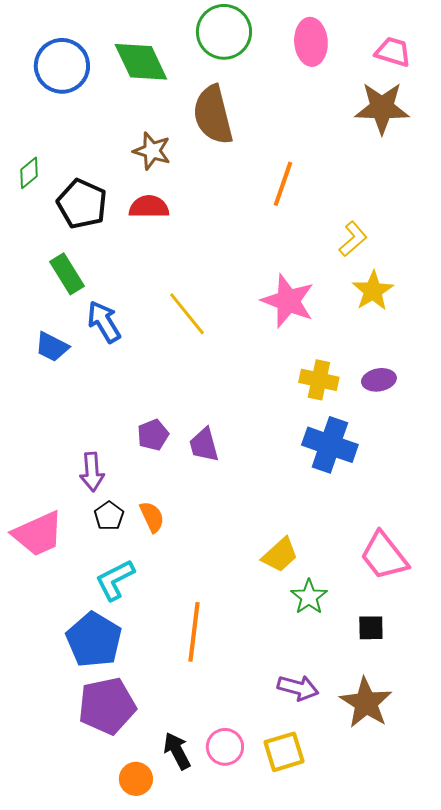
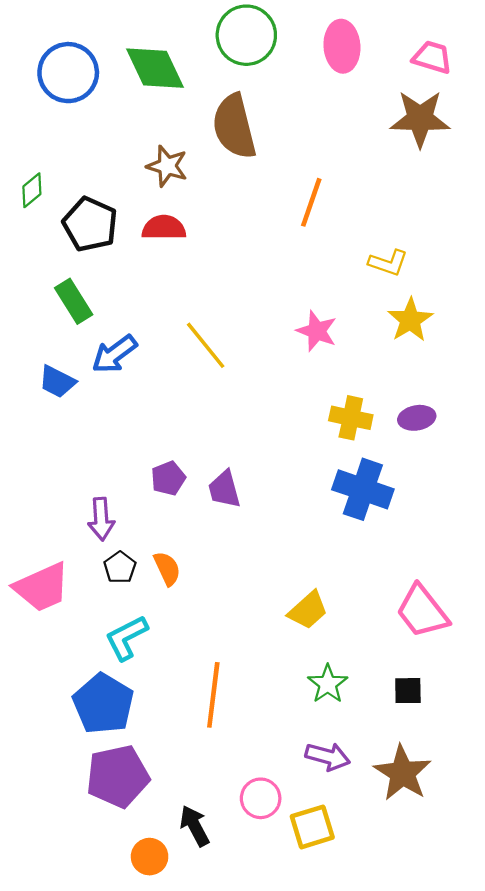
yellow L-shape: (353, 239) -> (388, 263), turned 60
pink star: (288, 301) -> (317, 331), size x0.7
blue arrow: (104, 322) -> (114, 354), turned -96
green star: (309, 597) -> (328, 684), moved
pink circle: (225, 747) -> (261, 798), moved

